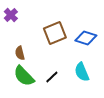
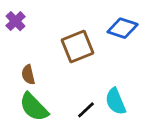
blue diamond: (86, 38) -> (123, 28), moved
black line: (52, 77) -> (86, 110), moved

